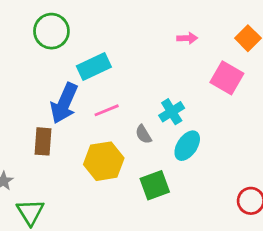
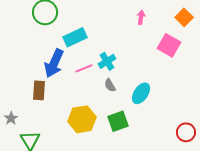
pink arrow: (187, 38) -> (141, 17), turned -80
cyan cross: (172, 112) -> (107, 61), moved
yellow hexagon: (104, 161) -> (82, 119), moved

